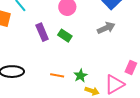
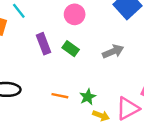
gray arrow: (106, 28) -> (113, 51), moved

